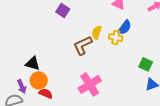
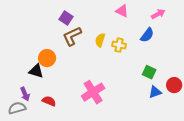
blue semicircle: (125, 27) -> (147, 35), moved
brown L-shape: (83, 45) -> (72, 36), moved
orange circle: (39, 80) -> (47, 58), moved

